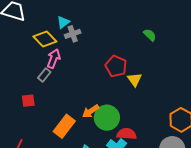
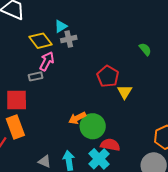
gray rectangle: (44, 75) -> (36, 76), turned 32
red square: (28, 101) -> (17, 100), size x1.6
orange rectangle: (64, 126) -> (15, 127), moved, turned -65

